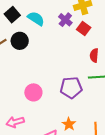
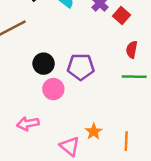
black circle: (20, 41) -> (44, 64), moved
purple pentagon: (71, 88) -> (81, 67), moved

